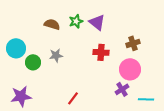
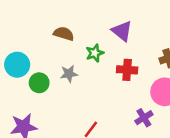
green star: (76, 21) -> (95, 53), moved
purple cross: (122, 89) -> (144, 118), moved

